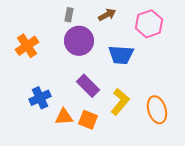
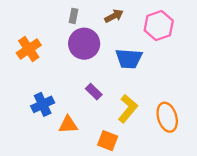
purple rectangle: (88, 86) -> (94, 92), size x0.7
orange square: (88, 120) -> (108, 141), moved

